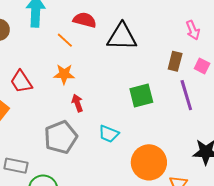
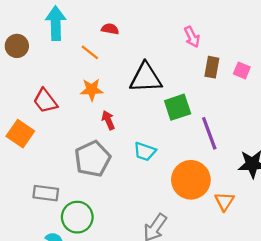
red semicircle: (85, 20) -> (110, 29), size x0.7
pink arrow: (193, 30) -> (192, 37), moved
black triangle: (122, 37) -> (146, 78), moved
purple line: (186, 95) -> (209, 133), moved

